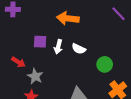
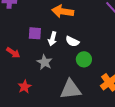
green circle: (105, 64) -> (84, 59), moved
gray star: (35, 76) -> (45, 62), moved

